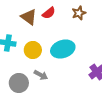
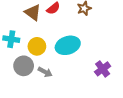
gray circle: (19, 83) -> (24, 66), moved

